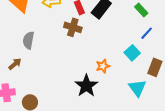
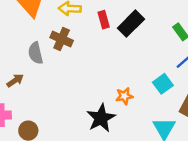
brown cross: (73, 27) -> (62, 39), moved
gray semicircle: (28, 40) -> (36, 53), turned -30

